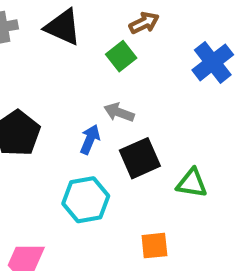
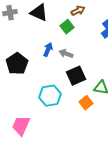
blue arrow: (90, 139) -> (48, 50), moved
orange square: (154, 246) -> (86, 103), moved, turned -32

